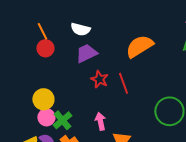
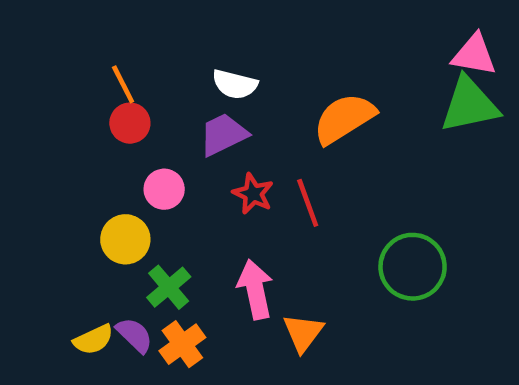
white semicircle: (80, 29) -> (235, 84), moved
pink circle: (46, 117) -> (164, 189), moved
pink arrow: (100, 121) -> (255, 289), size x1.4

